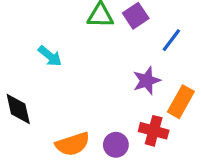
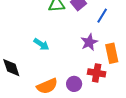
cyan arrow: (50, 56) -> (41, 44), moved
orange rectangle: (181, 102) -> (112, 53), turned -36

